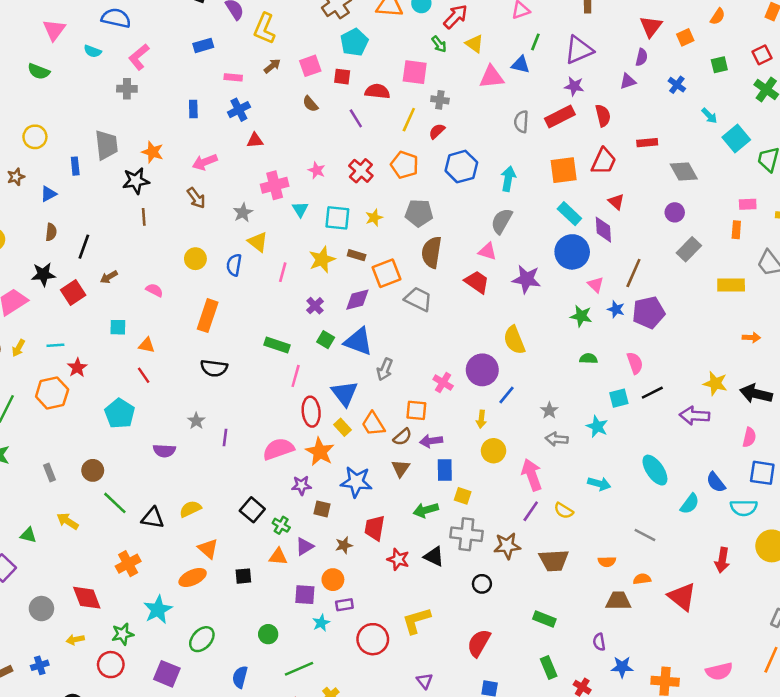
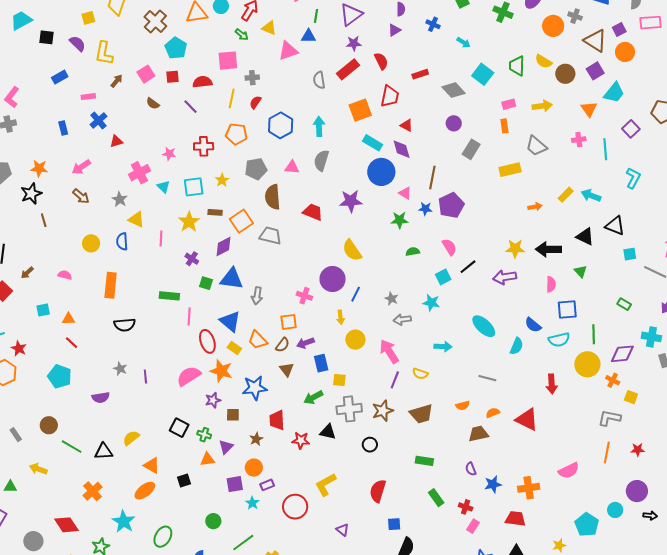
cyan square: (736, 139) -> (483, 74), moved
red cross: (361, 171) -> (204, 146), turned -30
pink triangle: (487, 251) -> (292, 167), moved

